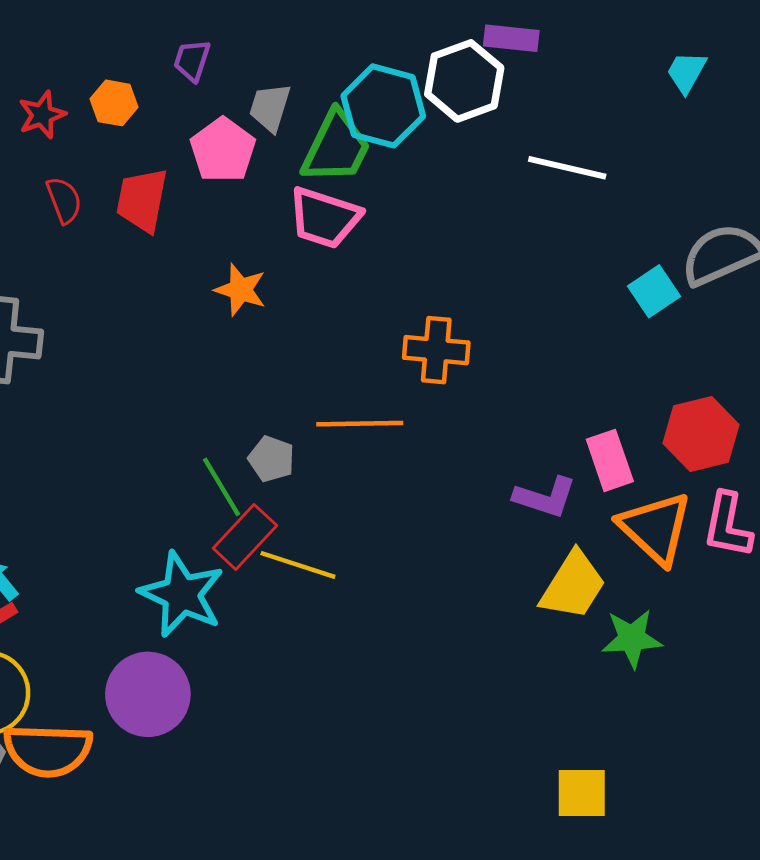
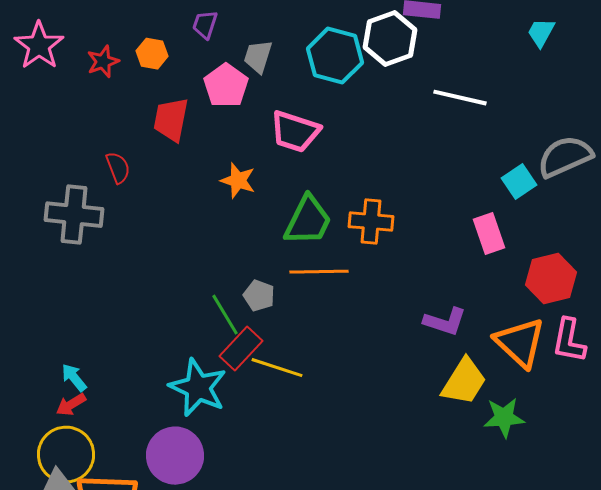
green trapezoid: (336, 147) -> (308, 221), moved
red semicircle: (64, 200) -> (118, 168), moved
pink rectangle: (610, 460) -> (489, 234), moved

